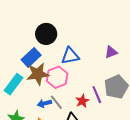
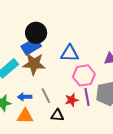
black circle: (46, 34) -> (36, 33), moved
pink hexagon: (57, 77) -> (84, 75), moved
blue arrow: (44, 103) -> (25, 97), moved

